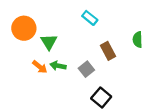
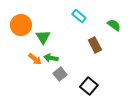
green semicircle: (138, 40) -> (114, 25), moved, turned 128
gray square: (86, 69) -> (60, 74), moved

